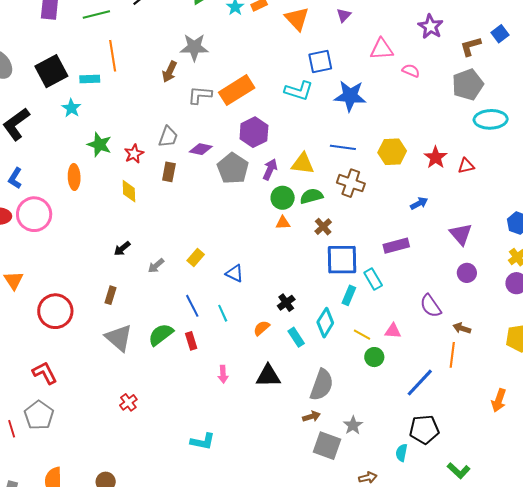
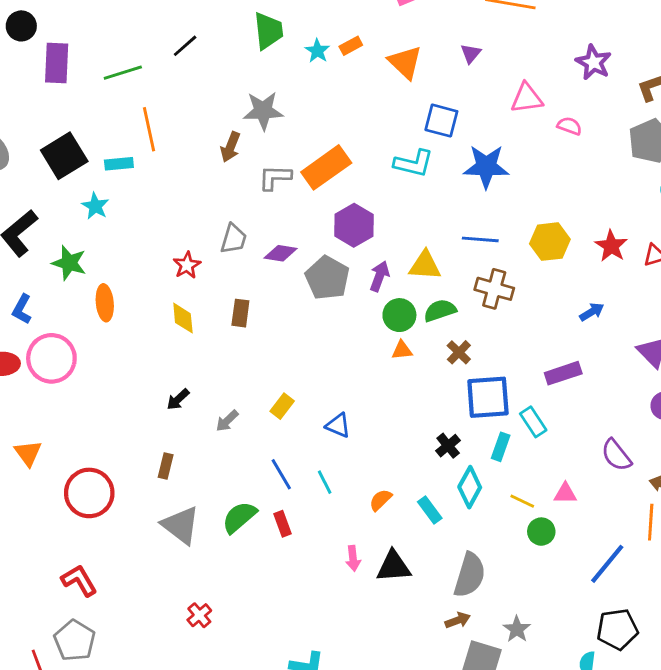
blue square: (320, 62) -> (441, 121), turned 30
green star: (99, 145) -> (69, 263), moved
brown rectangle: (169, 172) -> (240, 313), moved
black cross: (286, 303) -> (448, 446), moved
pink arrow: (223, 374) -> (353, 558), moved

